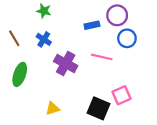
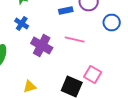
blue circle: (127, 38) -> (112, 22), moved
pink square: (122, 95) -> (93, 74), turned -36

